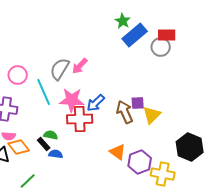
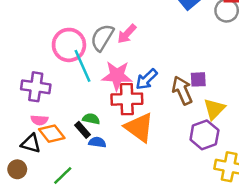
pink circle: (18, 75) -> (69, 45), moved, size x1.4
yellow triangle: (152, 115) -> (214, 109), moved
orange triangle: (118, 152) -> (139, 127), moved, size x1.5
purple hexagon: (140, 162) -> (204, 135), moved

